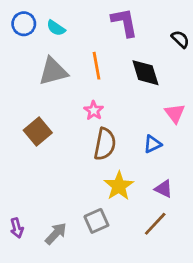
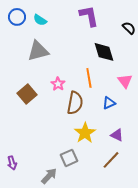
orange line: (96, 66) -> (89, 78), moved
pink star: (94, 110) -> (58, 84), moved
gray arrow: (56, 234) -> (49, 176), moved

